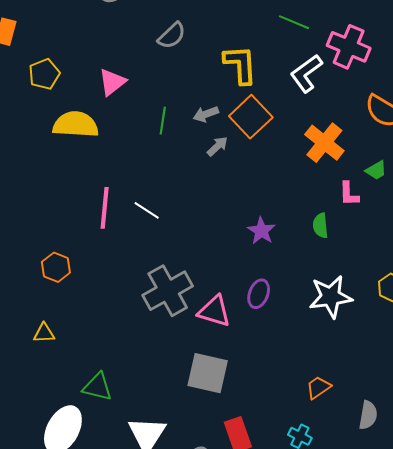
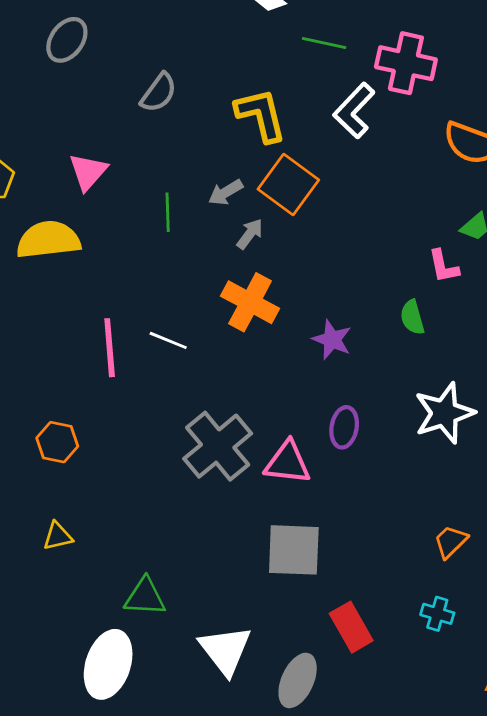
orange cross: (324, 143) -> (250, 302), moved

